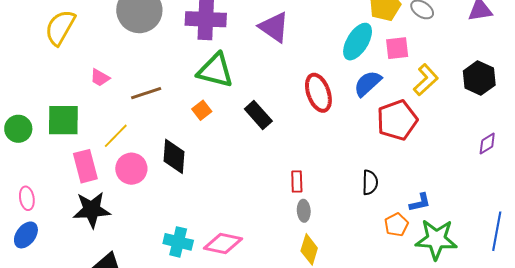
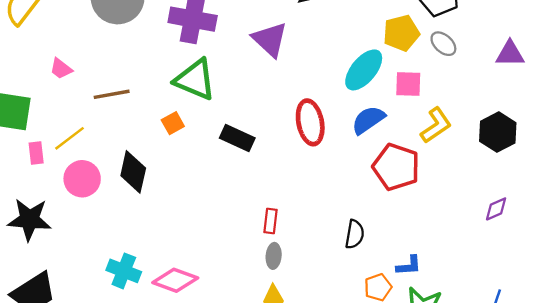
black rectangle: (258, 115) -> (237, 138), turned -32
red pentagon: (397, 120) -> (396, 167), turned 30
pink rectangle: (85, 166) -> (36, 153), moved, size x0.6

